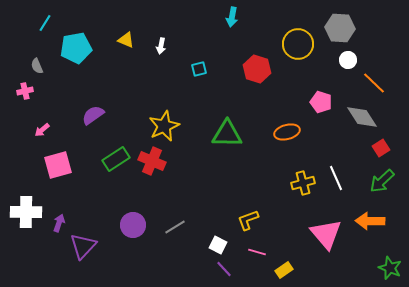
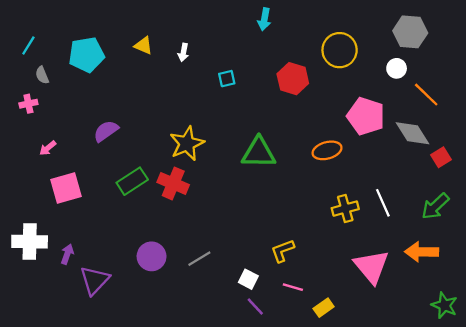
cyan line: (45, 23) -> (28, 46), moved
gray hexagon: (340, 28) -> (410, 32), moved
pink pentagon: (321, 102) -> (366, 116), size x1.5
red square: (381, 148) -> (441, 157), moved

